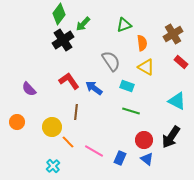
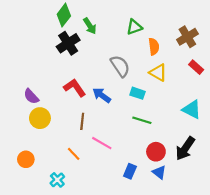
green arrow: (83, 24) -> (90, 26), turned -77
orange circle: (17, 122) -> (26, 159), moved
yellow circle: (52, 127) -> (40, 118), moved
pink line: (94, 151) -> (102, 143), moved

